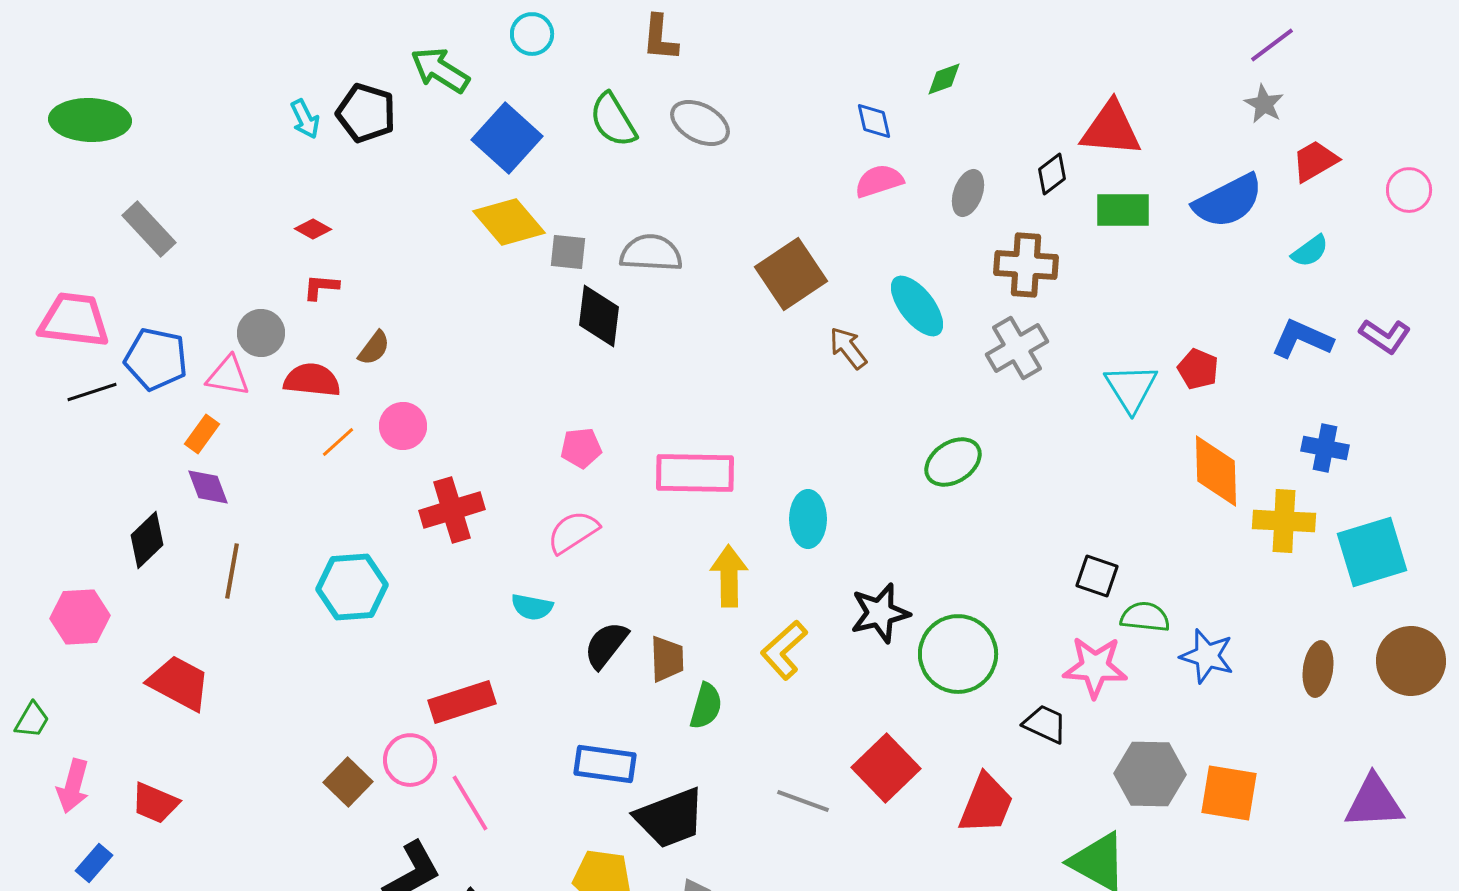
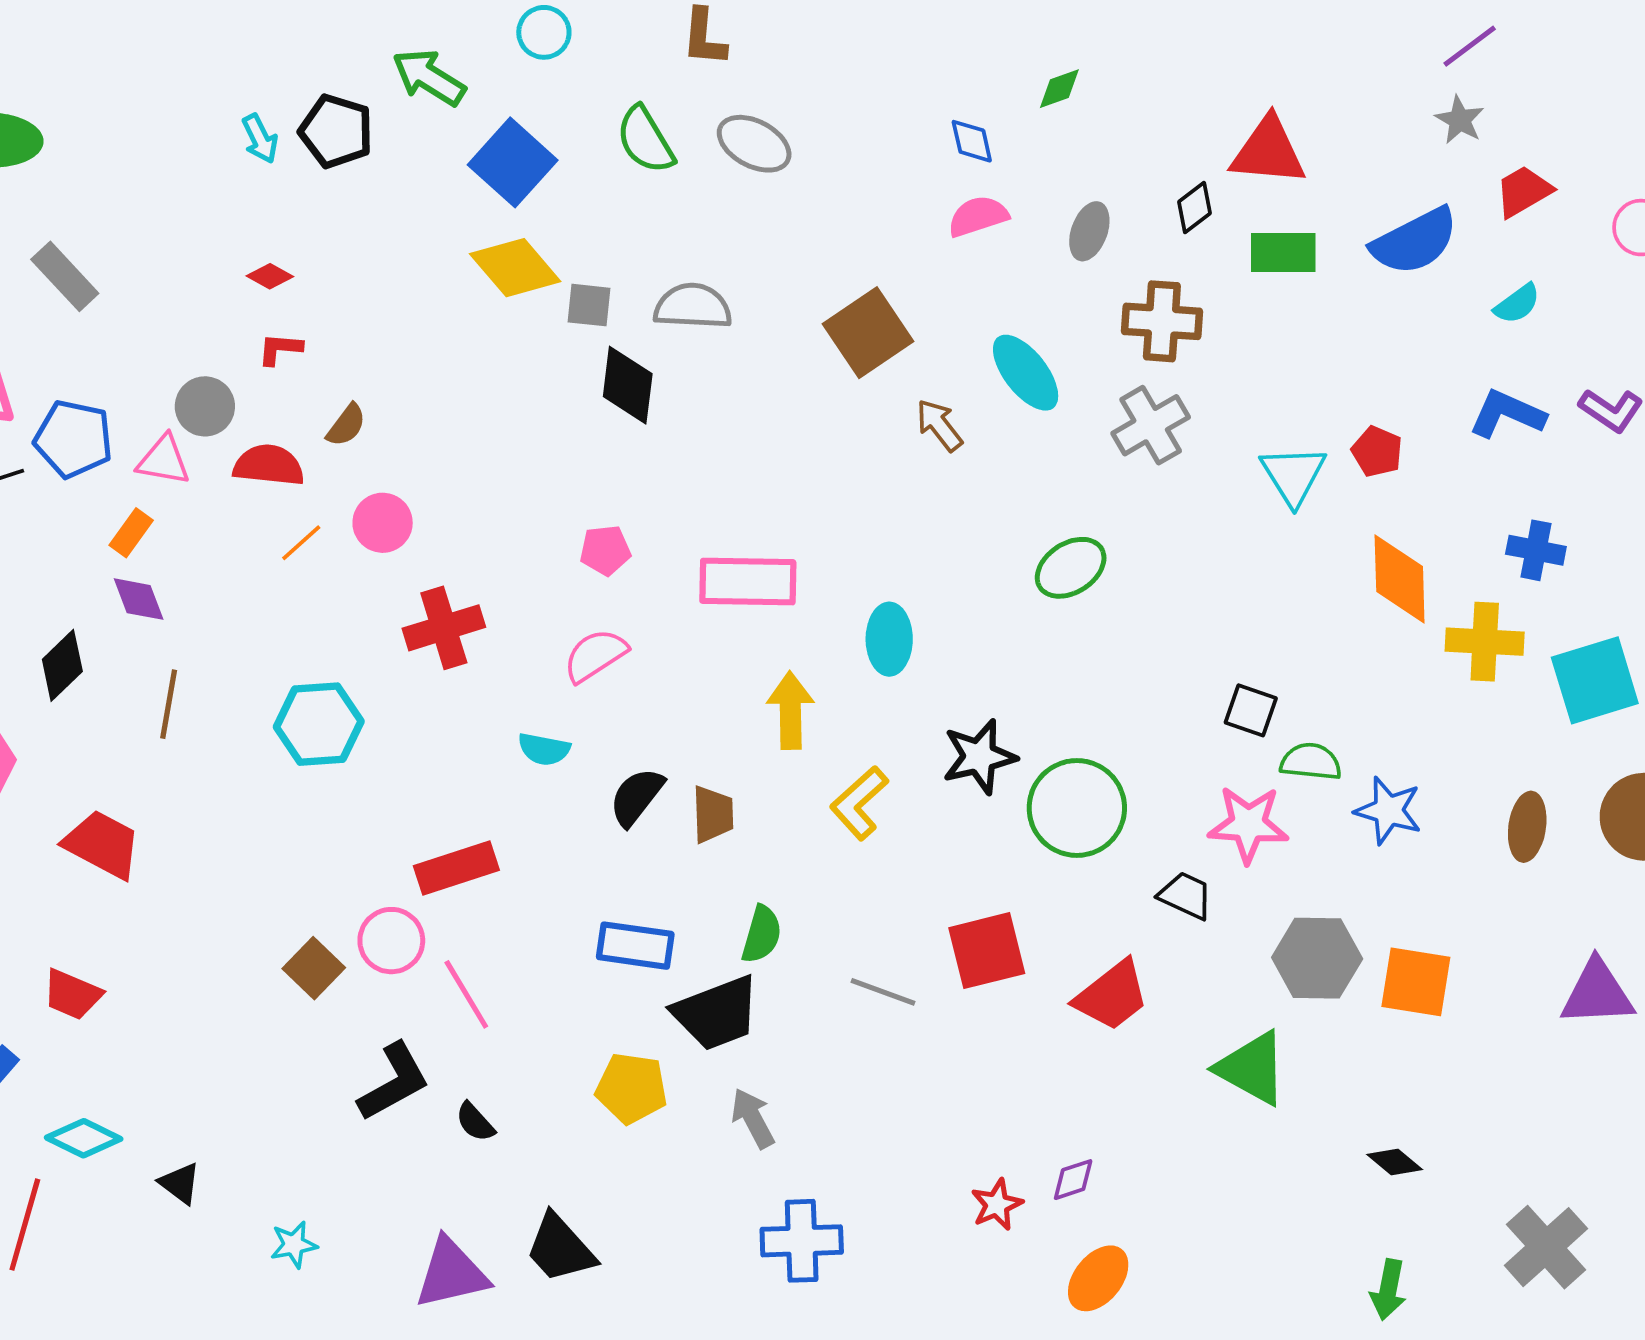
green semicircle: (706, 706) -> (762, 934), moved
red square: (886, 768) -> (987, 951), turned 30
red trapezoid: (986, 804) -> (1112, 996), turned 30

